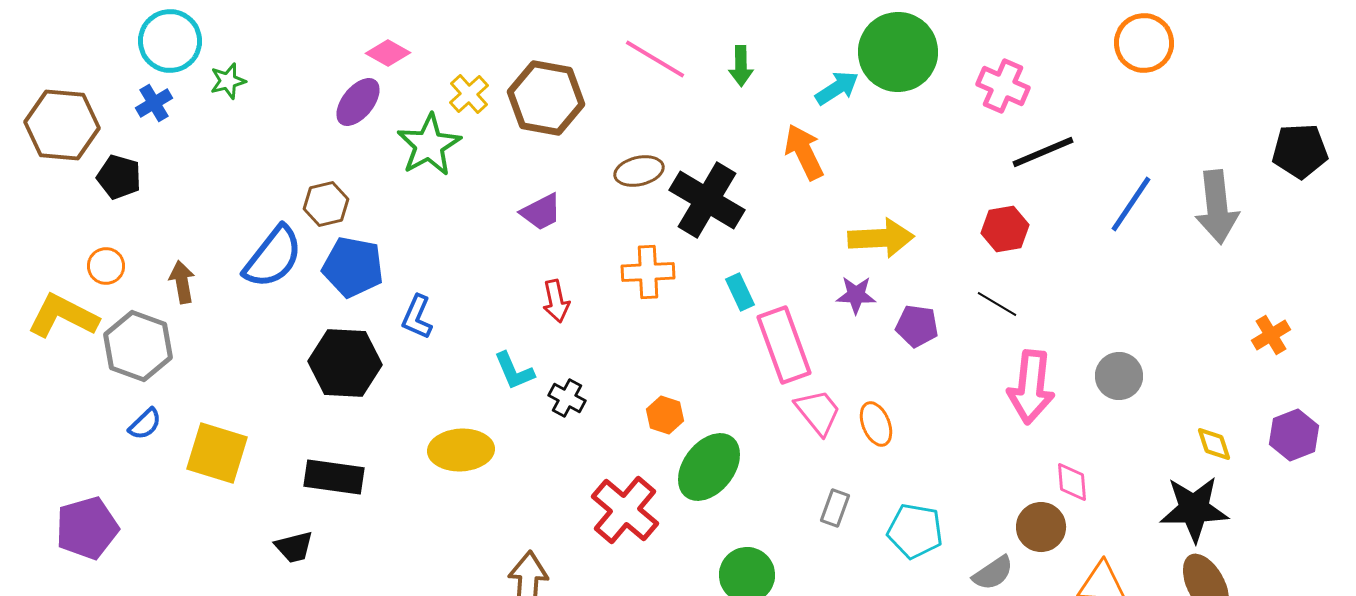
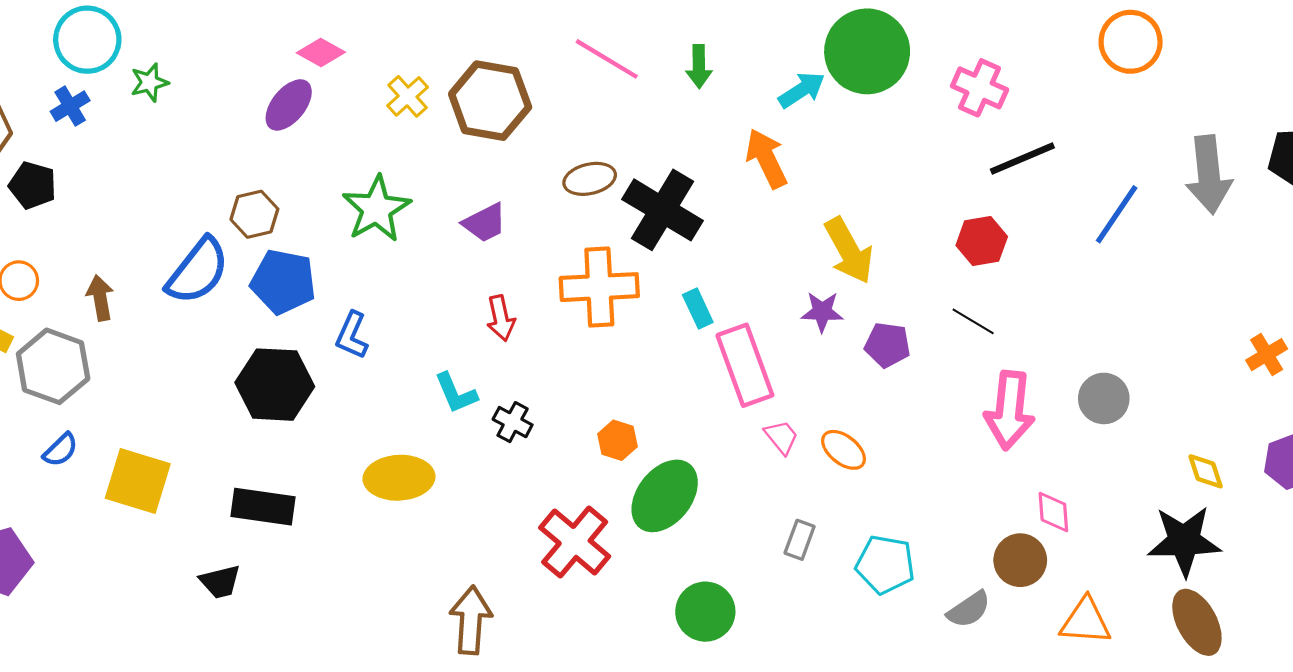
green star: (429, 145) -> (377, 209), moved
gray arrow: (1217, 207) -> (1209, 175), moved
yellow arrow: (881, 238) -> (849, 251), turned 64
orange cross: (648, 272) -> (599, 287), size x1.4
pink trapezoid: (818, 412) -> (781, 437), size x0.7
orange ellipse: (876, 424) -> (844, 450), turned -30

